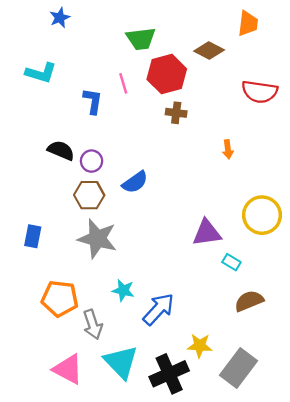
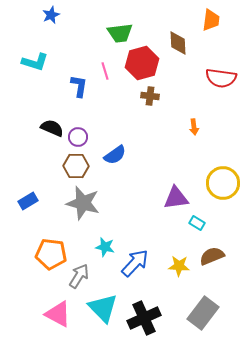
brown diamond: (209, 51) -> (178, 43), turned 60
blue rectangle: (33, 236) -> (28, 201), turned 48
gray arrow: (93, 324) -> (79, 276), turned -130
yellow star: (200, 346) -> (179, 266), moved

